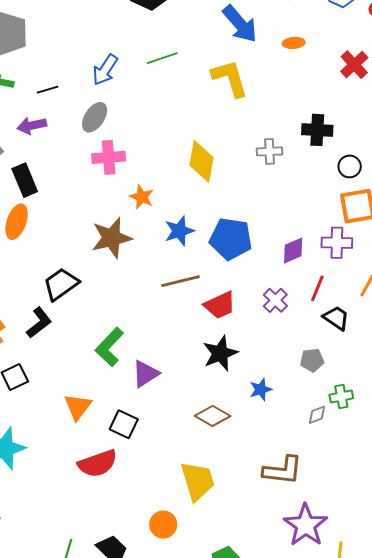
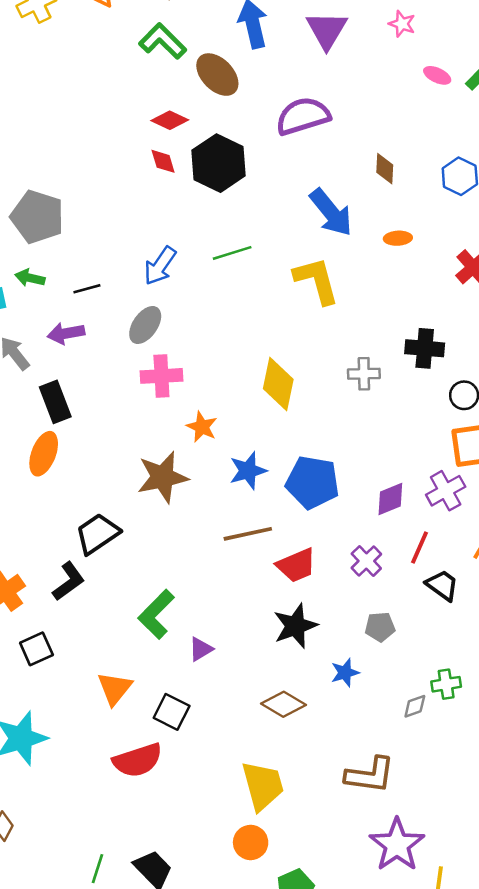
purple cross: (337, 243) -> (446, 491), turned -32
gray pentagon: (312, 360) -> (380, 627), moved
purple triangle: (145, 374) -> (201, 649), size x0.7
orange circle: (163, 525) -> (251, 842), moved

